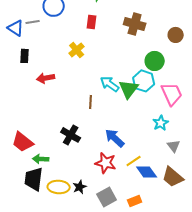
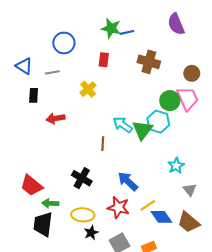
gray line: (33, 22) -> (52, 72), moved
pink trapezoid: (172, 94) -> (188, 99), moved
yellow ellipse: (59, 187) -> (83, 215), moved

